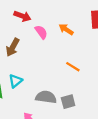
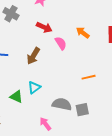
orange arrow: (66, 29) -> (83, 33), moved
orange line: (73, 67) -> (89, 77), turned -48

